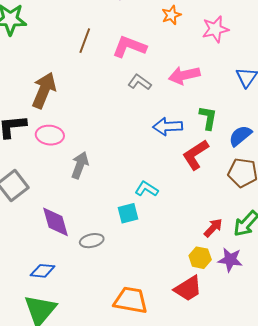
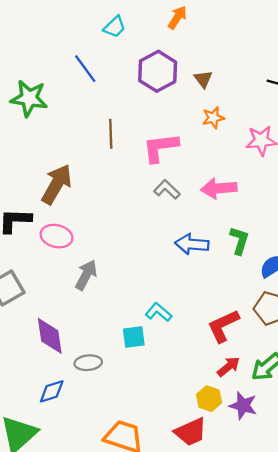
brown line: (85, 41) -> (111, 134), turned -30
pink L-shape: (129, 47) -> (160, 148), turned -36
red L-shape: (195, 155) -> (223, 326), moved
blue diamond: (43, 271) -> (52, 391), moved, turned -30

